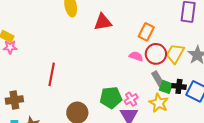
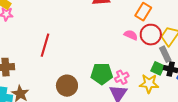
gray rectangle: (158, 79) -> (165, 54), moved
yellow star: (159, 103) -> (149, 84), turned -30

